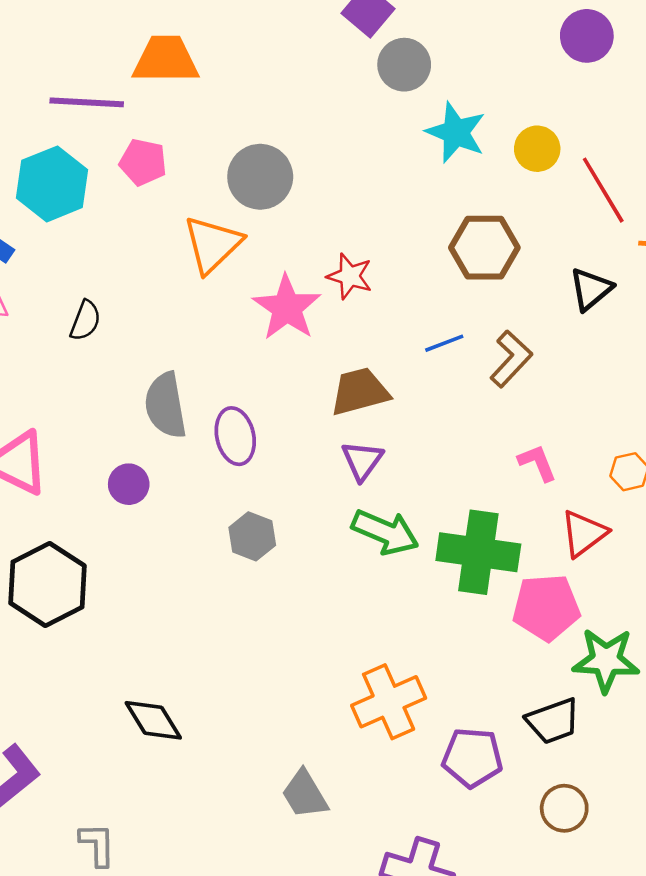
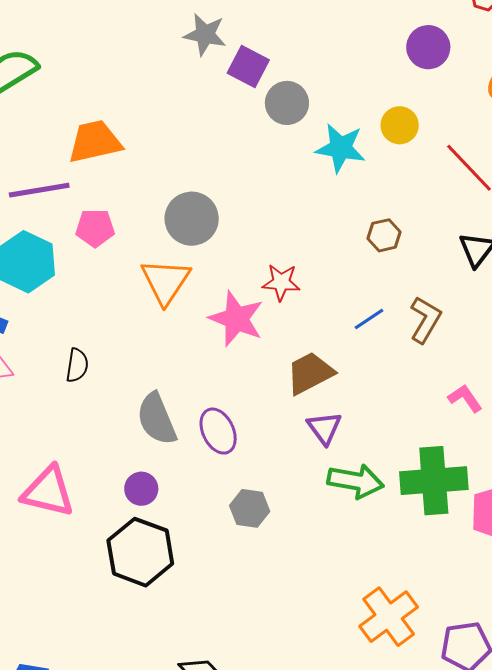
yellow circle: (537, 149) -> (400, 125), moved
brown hexagon: (484, 248) -> (384, 235), size x0.6
black hexagon: (48, 584) -> (140, 552), moved

